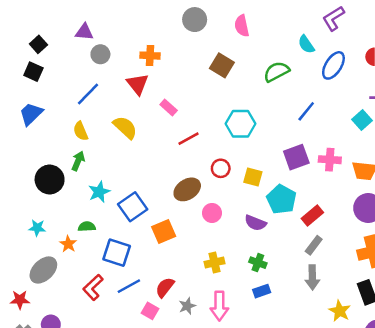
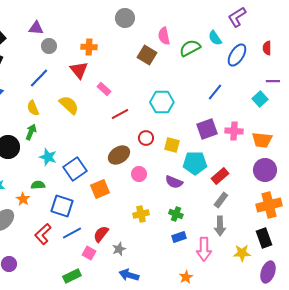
pink semicircle: (242, 26) -> (164, 36), moved
green semicircle: (276, 72) -> (190, 48), moved
cyan star: (99, 192) -> (48, 157), turned -30
cyan pentagon: (281, 199) -> (195, 163), turned -30
pink arrow: (219, 306) -> (204, 249), moved
yellow star: (340, 311) -> (242, 253), turned -30

